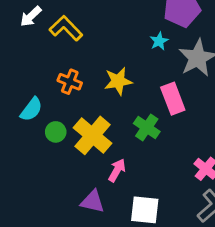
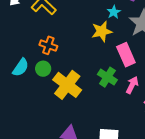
yellow star: (118, 81) -> (102, 31), moved
green circle: (56, 132) -> (43, 69), moved
pink arrow: (117, 170) -> (132, 85), moved

